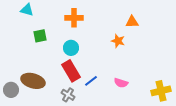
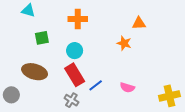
brown ellipse: (33, 81) -> (35, 72), moved

